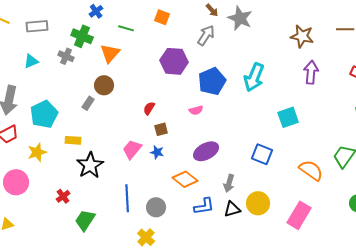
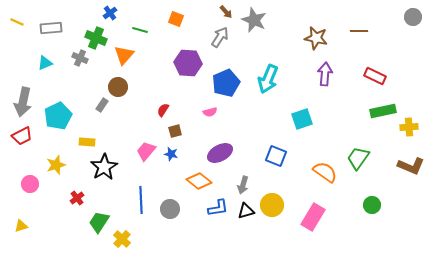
yellow star: (37, 152) -> (56, 165), moved
pink circle: (16, 182) -> (30, 184), size x0.7
yellow cross: (146, 237) -> (122, 239), moved

